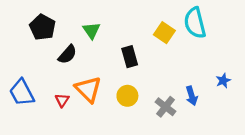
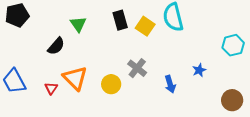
black pentagon: (42, 27) -> (17, 15), moved, turned 30
black rectangle: (130, 57) -> (120, 20), moved
gray cross: (166, 107) -> (137, 68), moved

